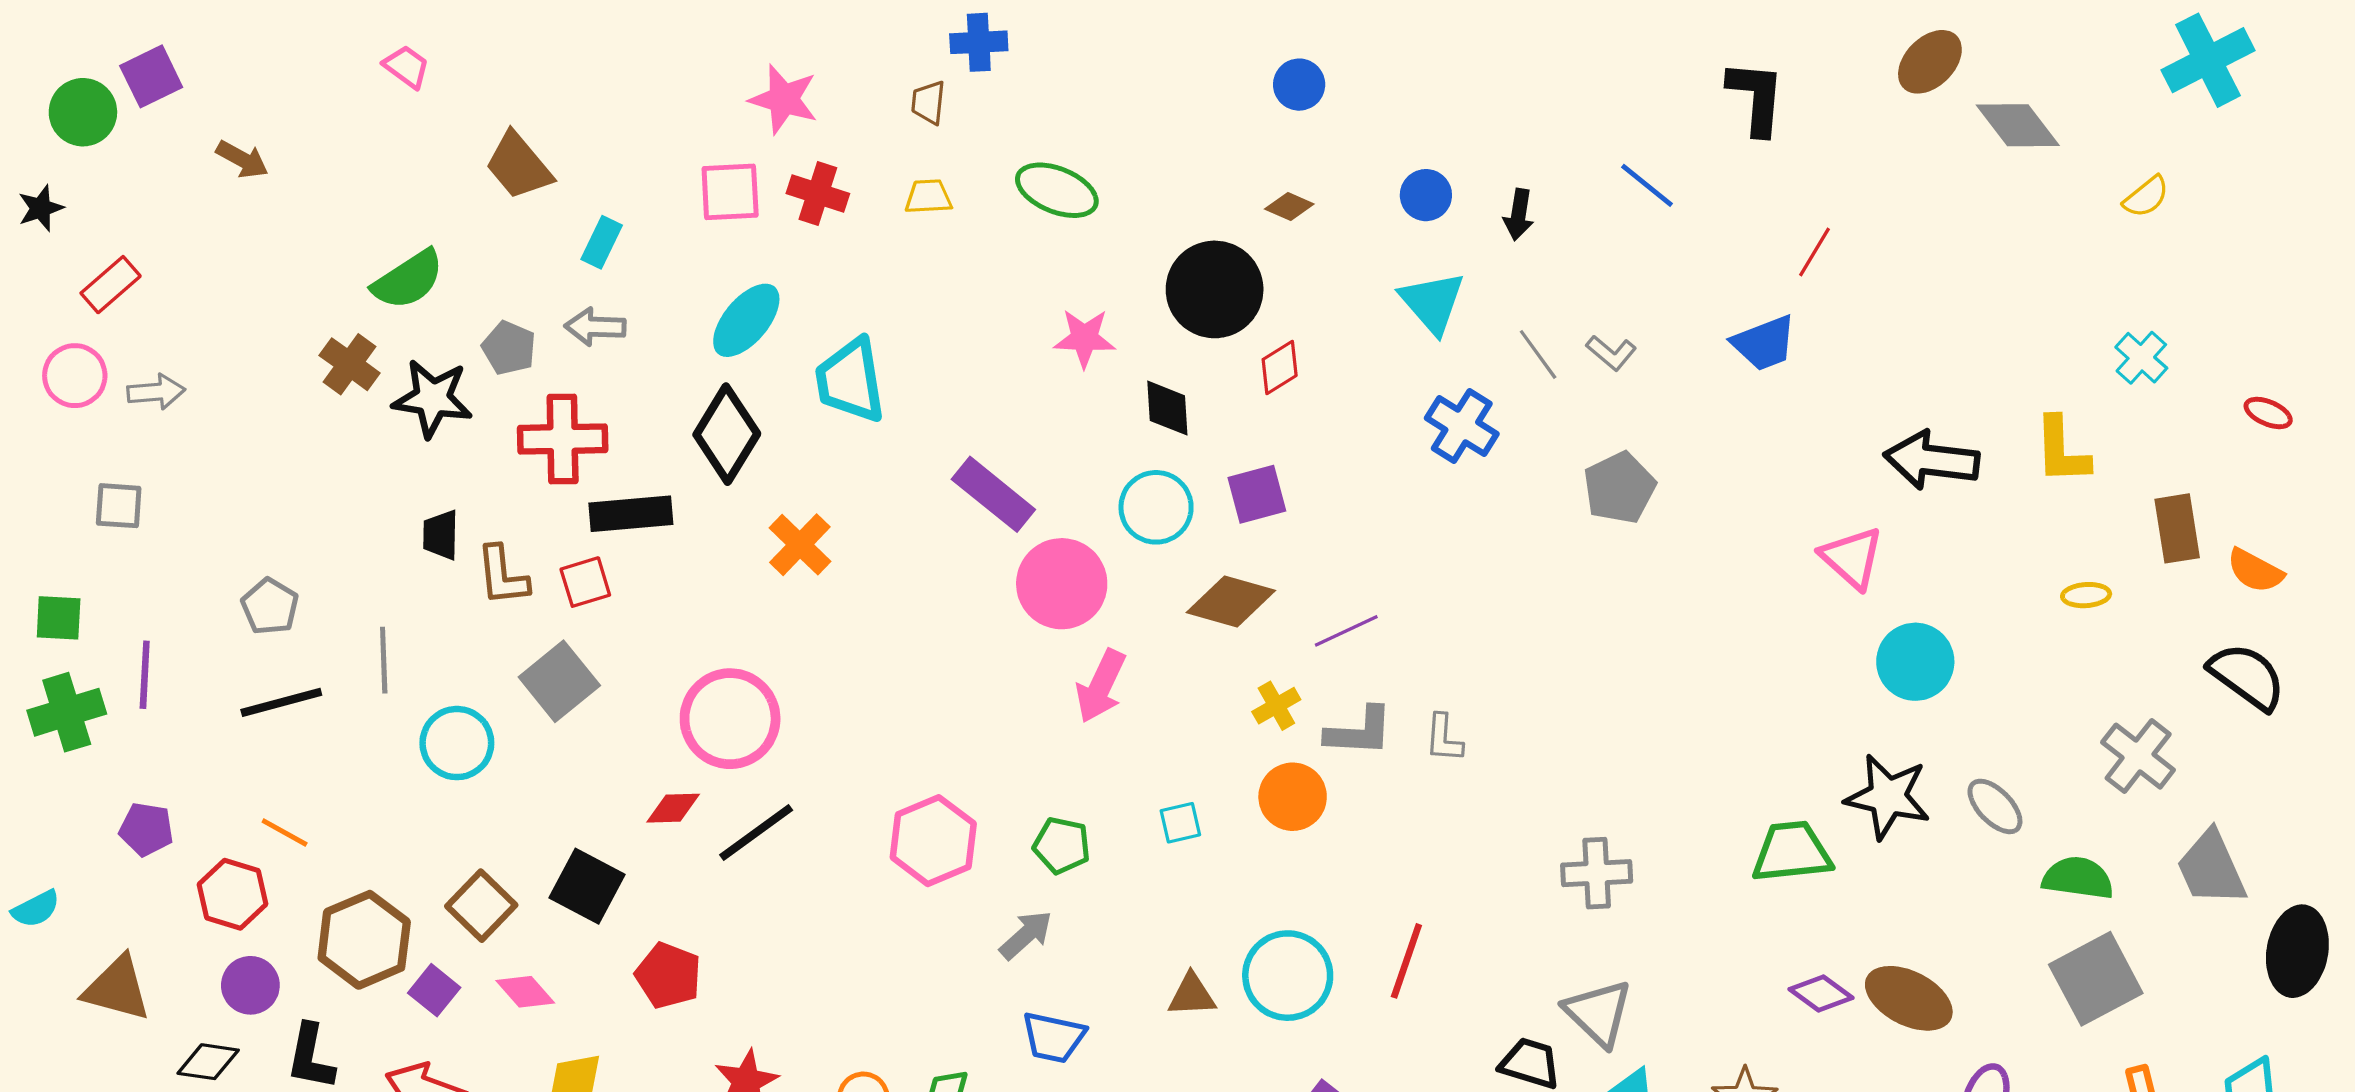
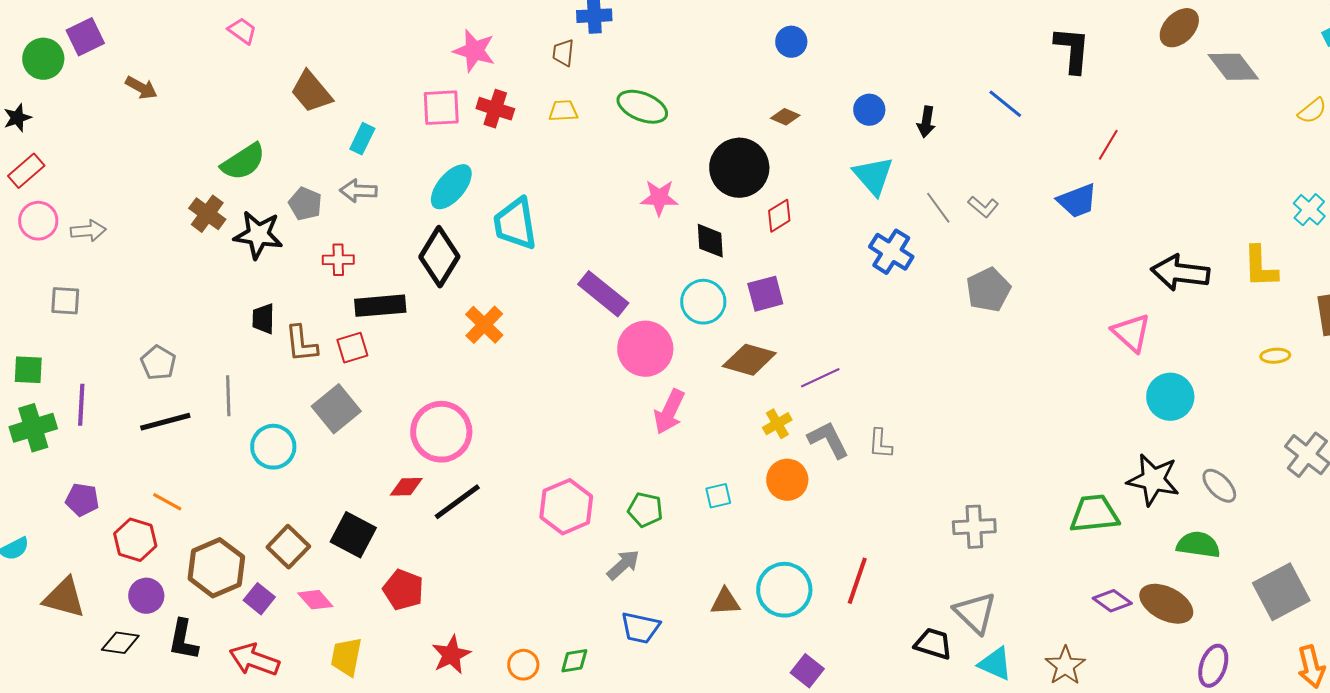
red rectangle: (111, 285) -> (26, 171), moved
red cross: (563, 439) -> (338, 260), size x0.6
gray L-shape: (1359, 732) -> (828, 440), turned -120
green semicircle: (2078, 878) -> (1198, 545), moved

